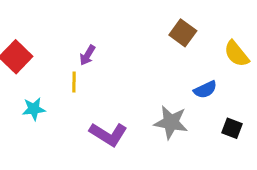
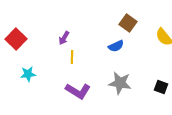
yellow line: (74, 82) -> (72, 57), moved
blue semicircle: (205, 90) -> (116, 46), moved

